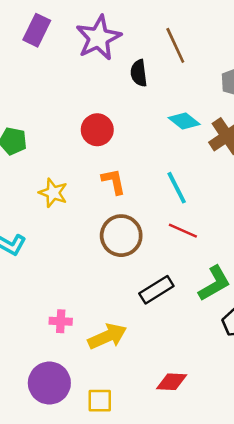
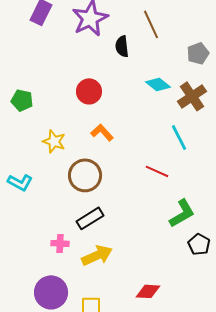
orange L-shape: (114, 181) -> (102, 132), turned -30
cyan line: (177, 188) -> (179, 137), moved
brown circle: (121, 236) -> (85, 175), moved
black rectangle: (156, 290) -> (90, 218), moved

